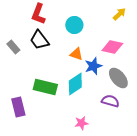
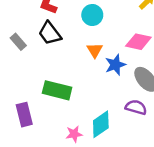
orange triangle: (76, 54) -> (95, 50), turned 40
cyan diamond: (75, 84) -> (101, 124), moved
pink star: (81, 123) -> (74, 134), moved

